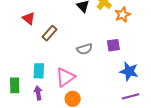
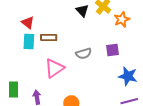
brown rectangle: (50, 33) -> (49, 37), turned 49
cyan rectangle: (39, 71) -> (29, 41), moved
pink triangle: (65, 77) -> (54, 68), moved

